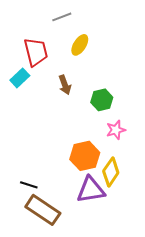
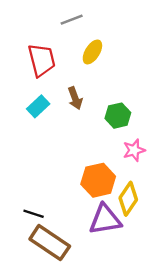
cyan rectangle: (20, 78) -> (38, 106), moved

